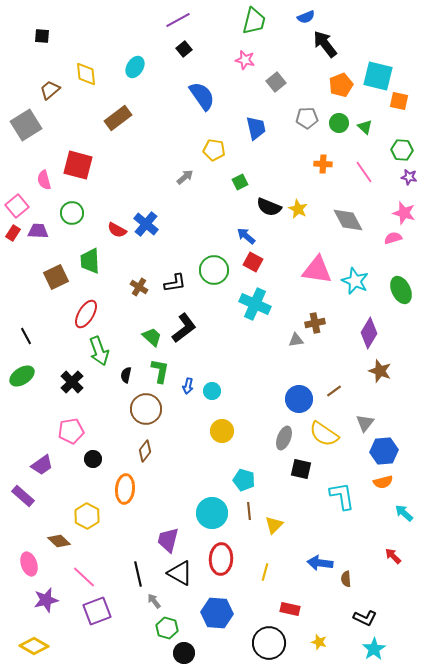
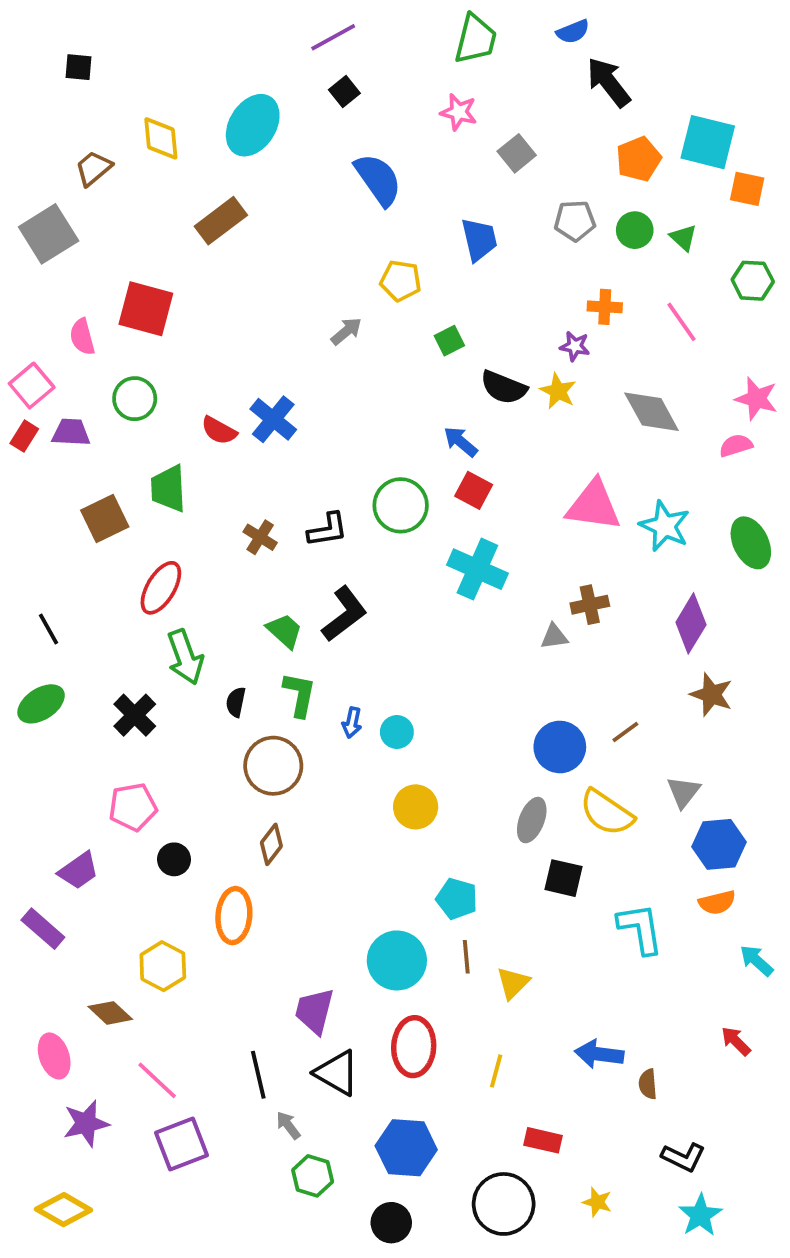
cyan ellipse: (135, 67) -> (253, 125), size x1.5
purple star: (409, 177) -> (575, 346), moved
black circle: (184, 653) -> (391, 1223), moved

